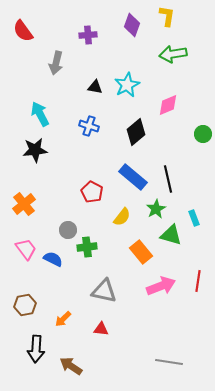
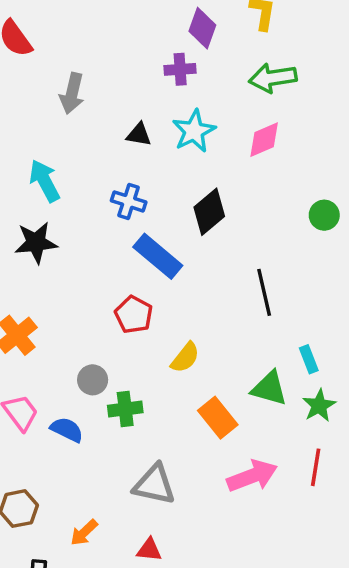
purple cross: (88, 35) -> (180, 69), moved
pink diamond: (168, 105) -> (264, 140), moved
blue rectangle: (133, 177) -> (158, 256), moved
green star: (156, 209) -> (319, 406), moved

